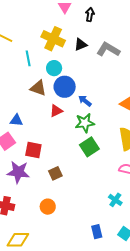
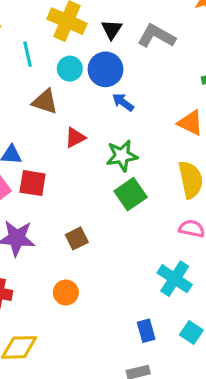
black triangle: (81, 45) -> (112, 29), turned -32
blue circle: (65, 87) -> (106, 69), moved
blue arrow: (85, 101) -> (123, 102), moved
red square: (33, 150) -> (33, 183), moved
cyan cross: (115, 200) -> (175, 279), size x1.5

